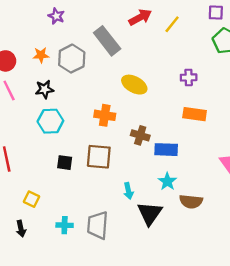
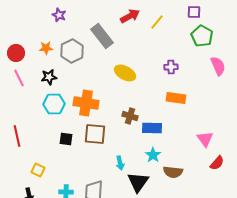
orange cross: (105, 115) -> (86, 103), moved, size x1.4

